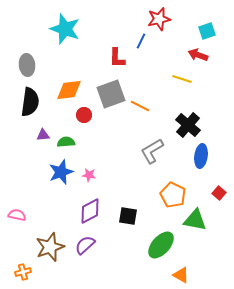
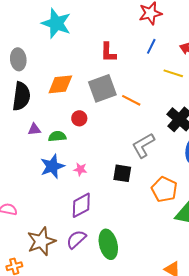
blue line: (141, 41) -> (151, 46), moved
red circle: (84, 115) -> (79, 118), moved
black square: (128, 216) -> (122, 173), moved
green ellipse: (161, 245) -> (108, 244), moved, turned -56

